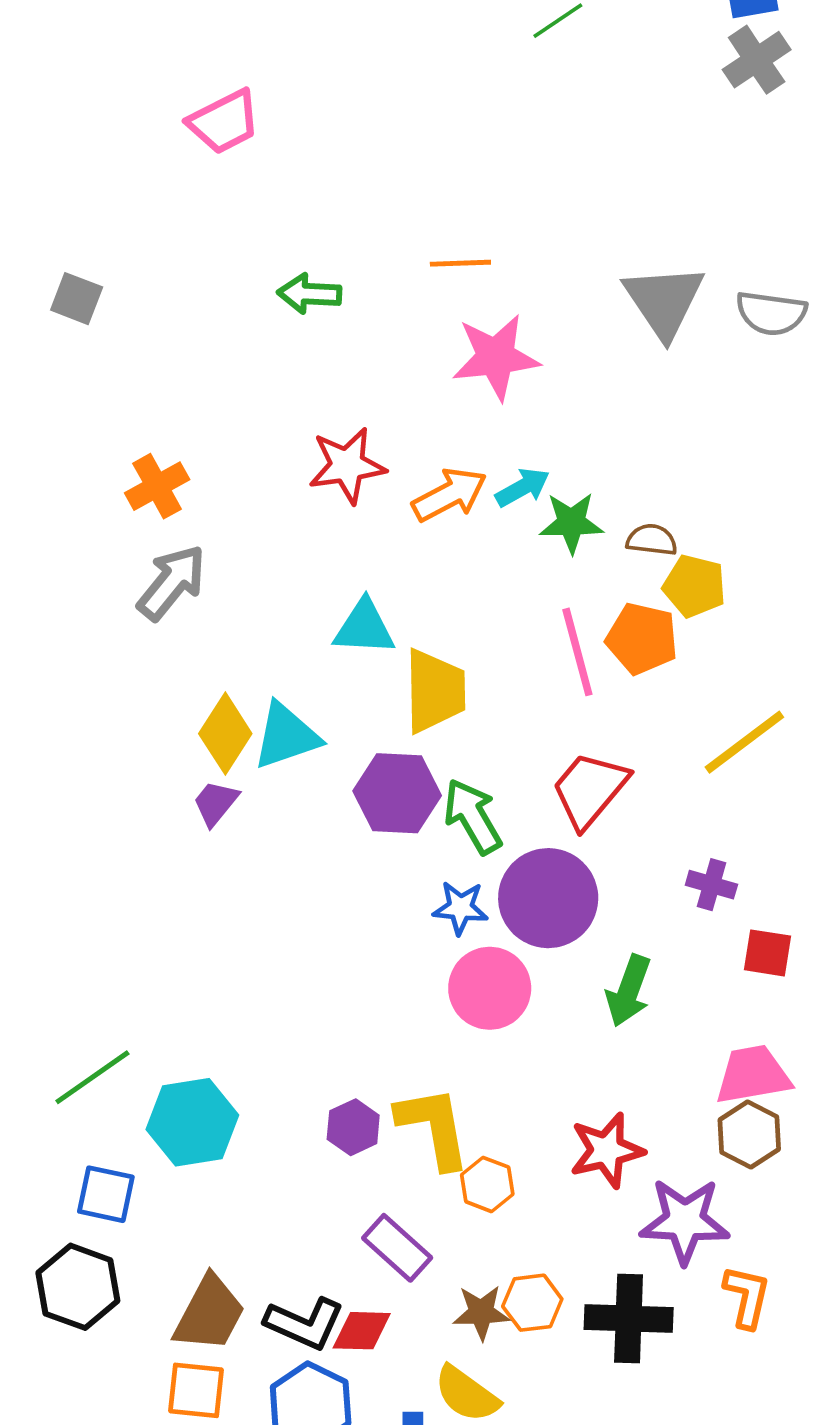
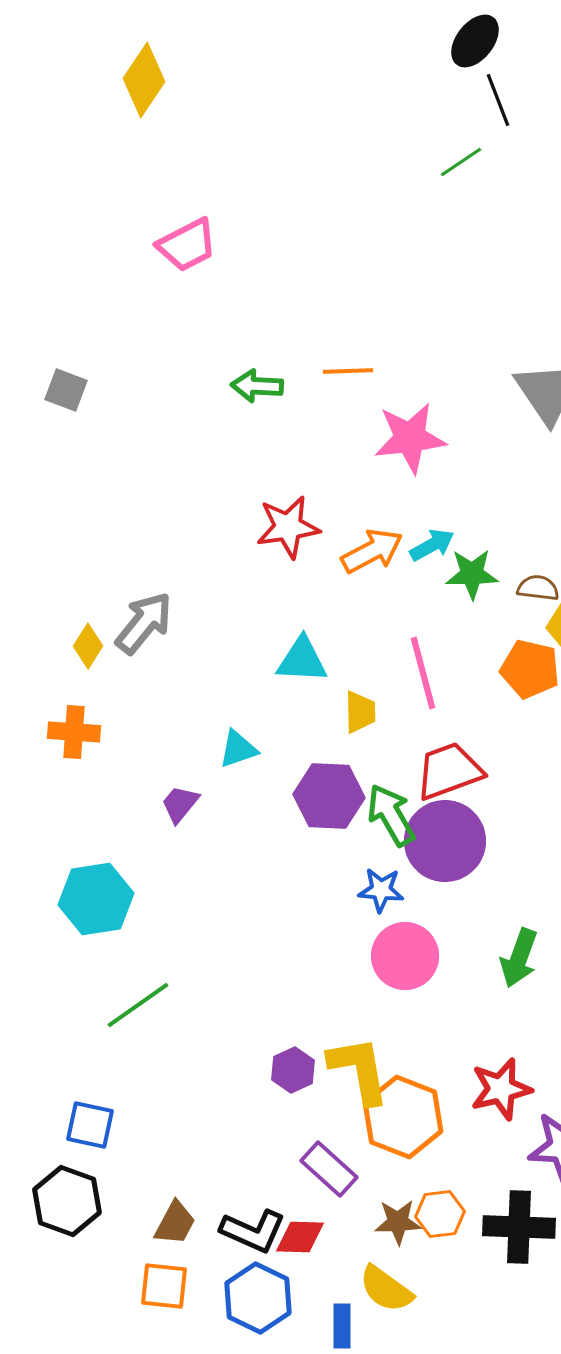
orange line: (460, 263) -> (348, 371), moved
orange cross: (157, 486) -> (74, 732), moved, turned 33
pink line: (577, 652) -> (423, 673), moved
yellow trapezoid: (435, 691) -> (360, 712), size x0.6
yellow diamond: (225, 734) -> (88, 646), moved, size x0.7
cyan triangle: (286, 736) -> (238, 749), size x0.7
red trapezoid: (590, 790) -> (449, 771), moved, turned 30
purple circle: (548, 898) -> (445, 841), moved
green line: (92, 1077) -> (138, 1005), moved
cyan hexagon: (192, 1122) -> (96, 899), moved
orange hexagon: (487, 1184) -> (403, 1117), size x1.8
brown trapezoid: (209, 1314) -> (175, 1223), size x0.7

